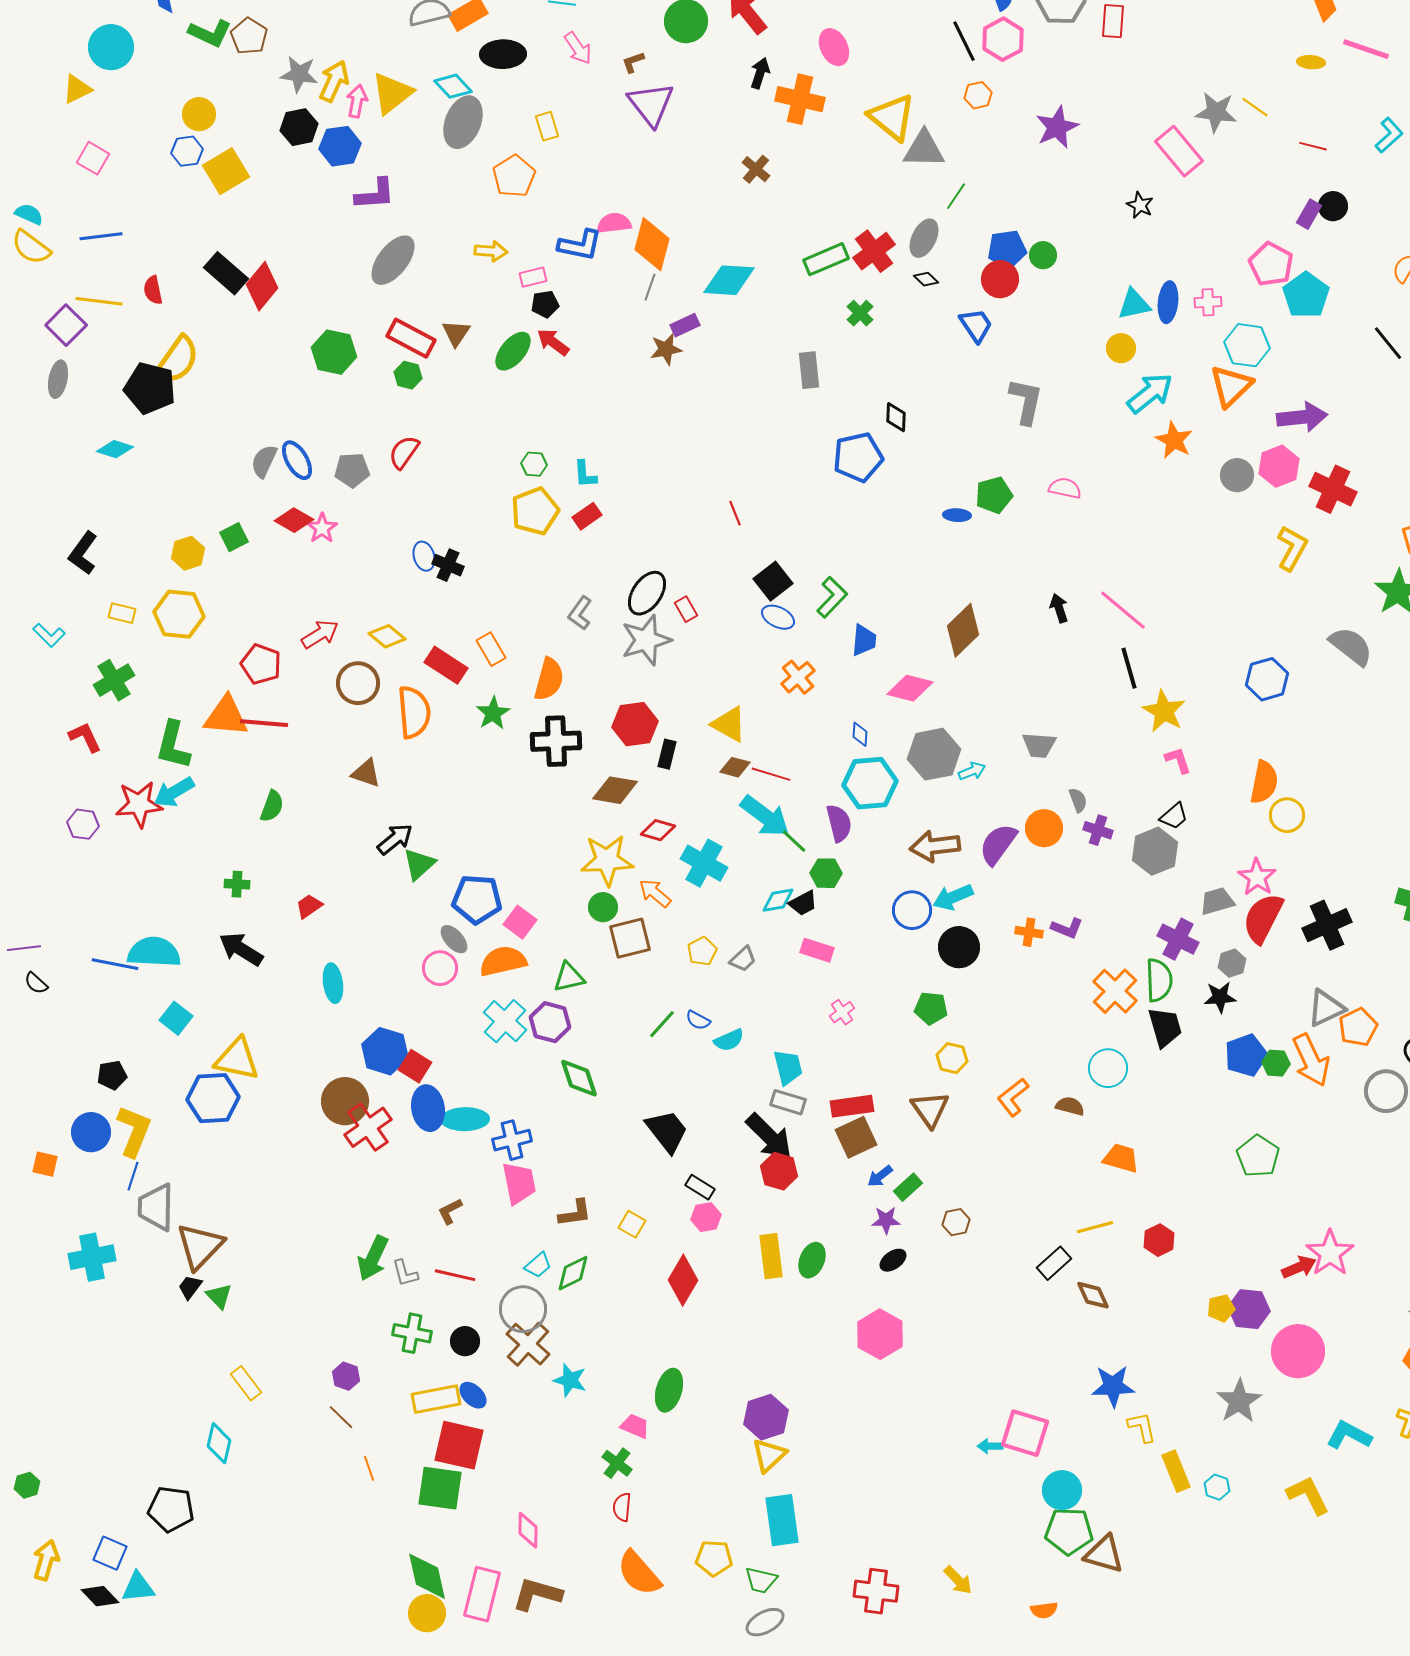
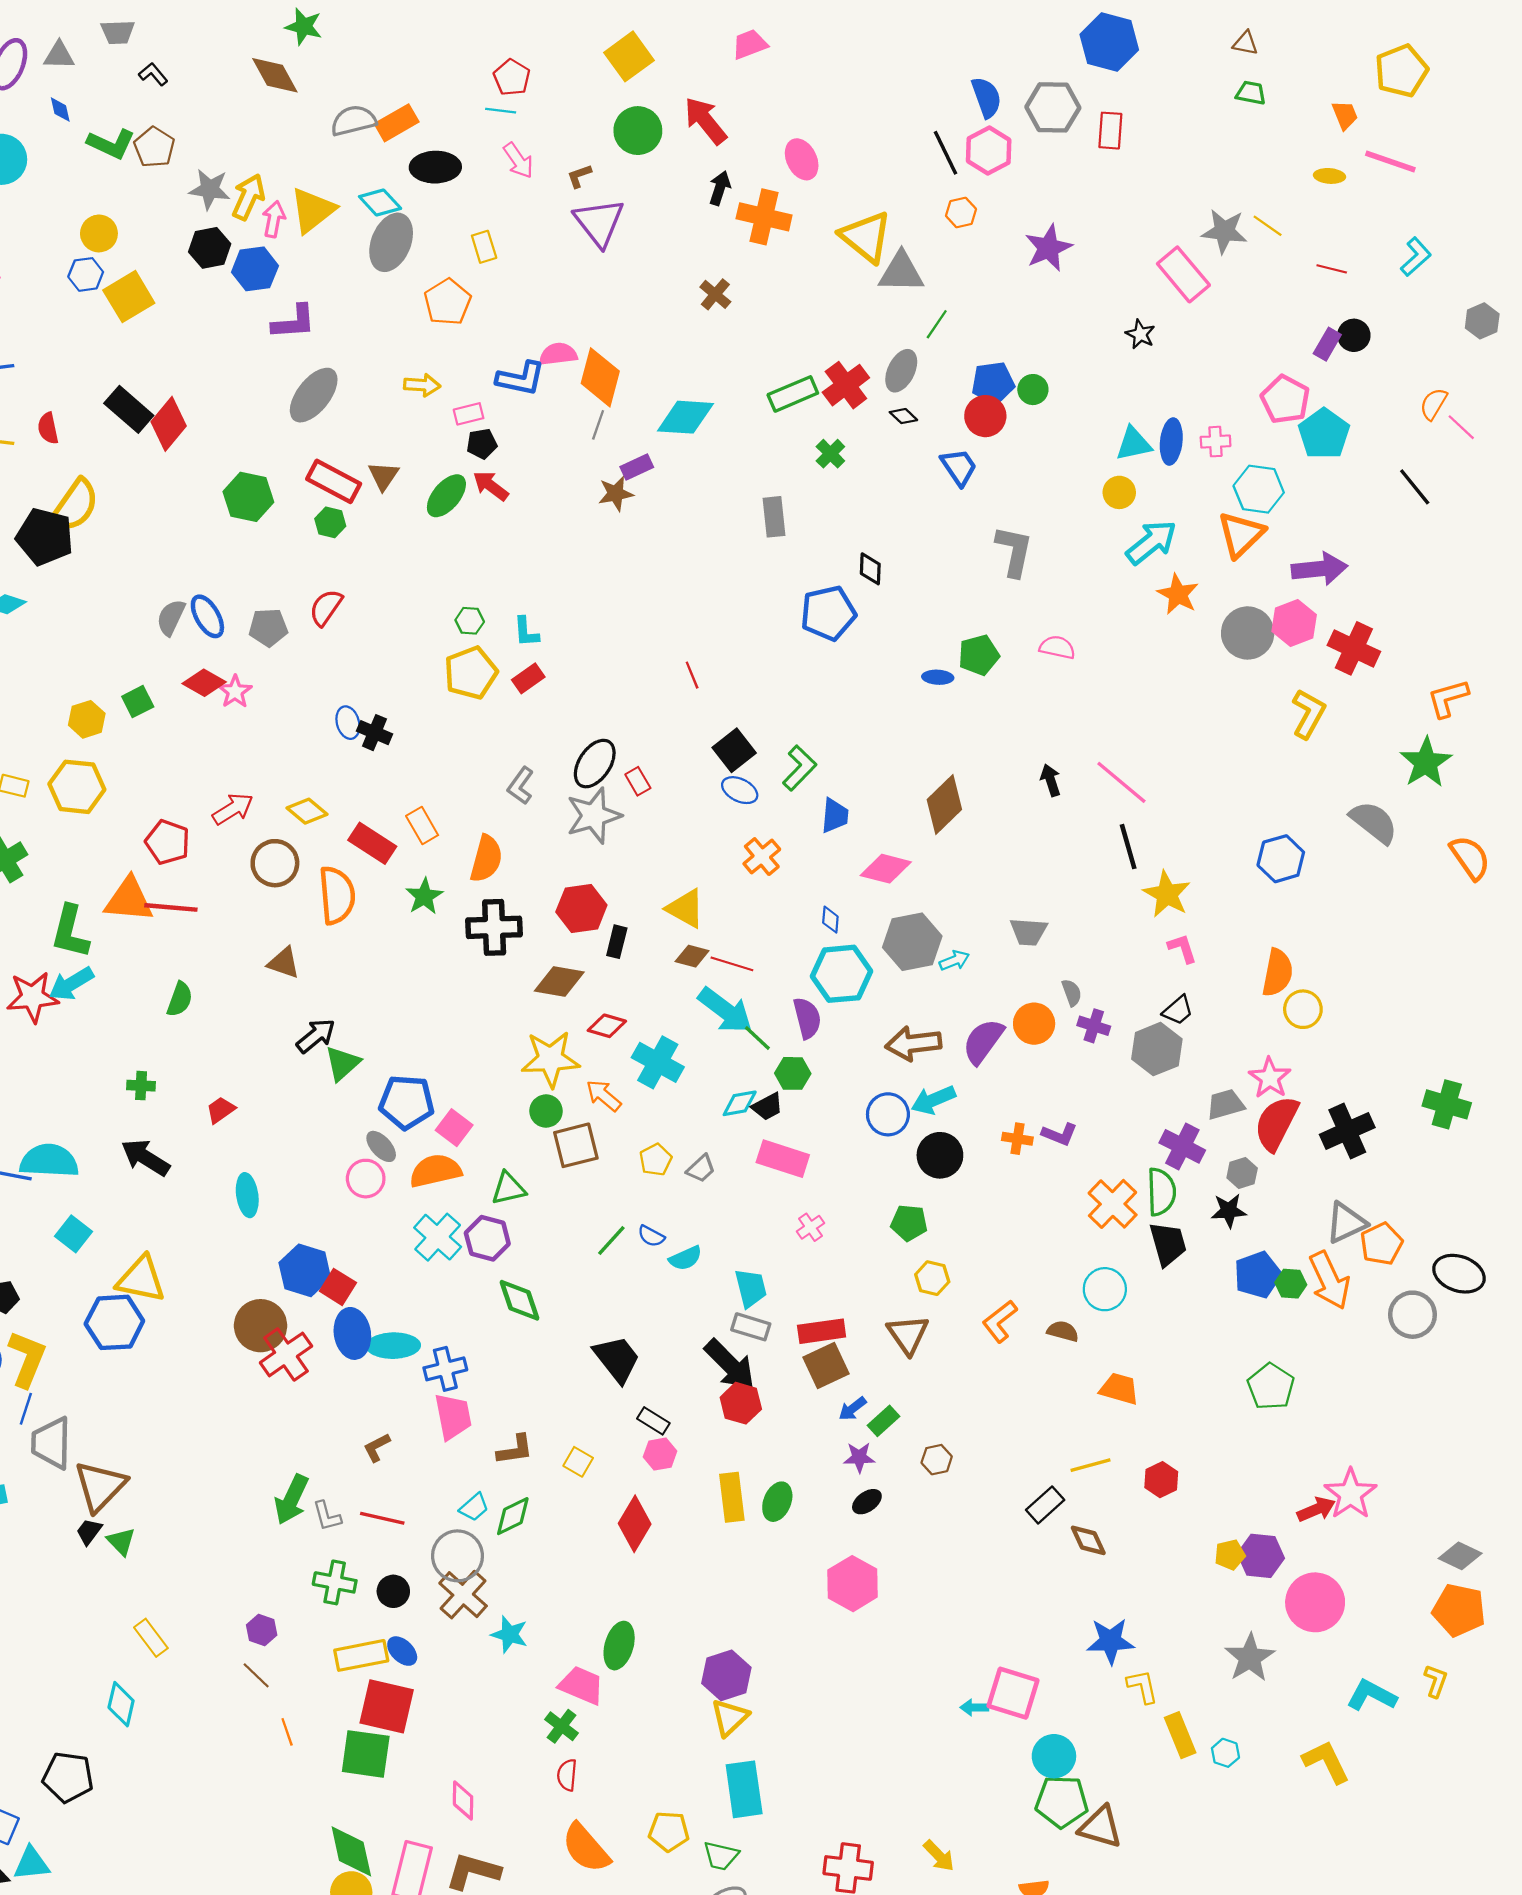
gray circle: (1237, 475) -> (1248, 633), size x1.4
pink rectangle: (817, 950) -> (783, 1159), size x1.4
pink trapezoid: (635, 1426) -> (581, 1685), size x1.4

